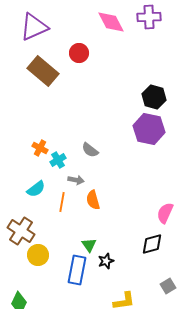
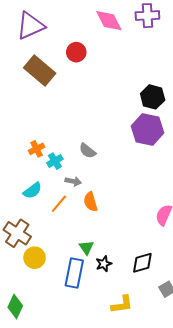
orange cross: (40, 148) -> (37, 149), turned 35
orange line: (62, 202) -> (59, 204), turned 30
black diamond: (152, 244) -> (142, 263), moved

